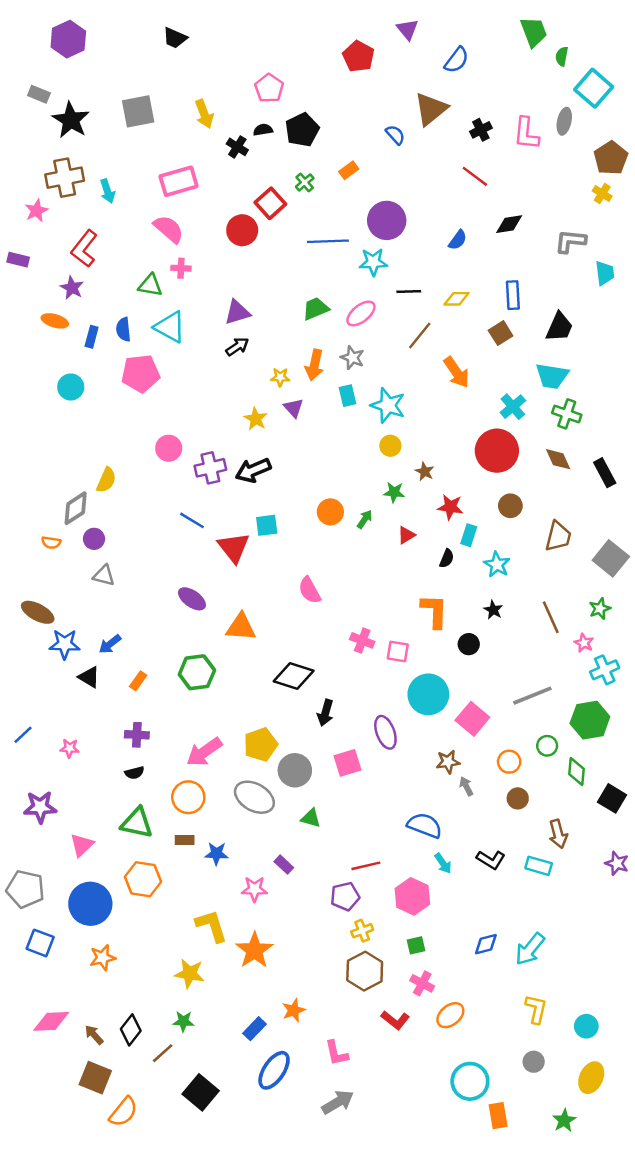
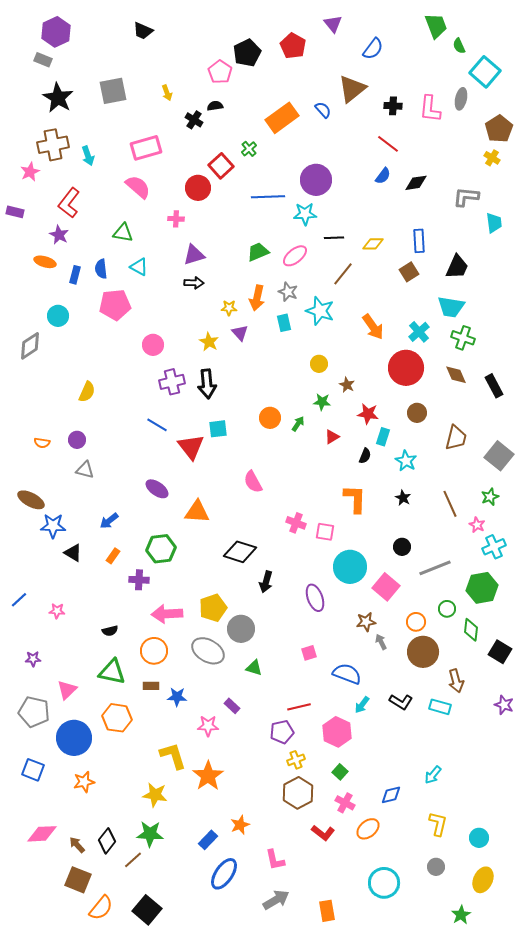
green semicircle: (562, 56) -> (459, 46), turned -35
gray rectangle: (39, 94) -> (43, 60), moved
yellow arrow: (204, 114) -> (167, 93), size x0.7
black pentagon: (302, 130) -> (247, 53), moved
black cross: (481, 130) -> (393, 106), turned 30
orange rectangle: (349, 170) -> (282, 118), moved, size x2.0
blue semicircle: (458, 240) -> (383, 176), moved
pink cross: (181, 268) -> (176, 219), moved
cyan triangle: (170, 327) -> (139, 267), size x0.7
black arrow: (237, 347) -> (194, 283), turned 36
orange arrow: (456, 372) -> (373, 327), moved
cyan star: (388, 405) -> (320, 311), moved
pink circle: (169, 448) -> (153, 345), moved
black arrow: (253, 470) -> (207, 384), turned -72
gray diamond: (76, 508) -> (30, 346), moved
blue arrow: (110, 644) -> (109, 521), moved
black circle: (469, 644) -> (402, 547), moved
purple cross: (137, 735) -> (139, 580), moved
pink arrow: (204, 752) -> (167, 614), turned 32
pink square: (348, 763) -> (309, 653), moved, size x0.7
brown circle: (518, 798) -> (423, 652), size x1.8
purple star: (40, 807) -> (33, 659), size x0.6
cyan arrow: (443, 863) -> (362, 705), turned 72
gray pentagon: (25, 889) -> (34, 712), moved
blue diamond: (486, 944) -> (391, 795), moved
green square: (416, 945) -> (340, 772), turned -35
cyan arrow: (530, 949) -> (433, 775), size x0.7
green star: (183, 1021) -> (150, 834), size x1.5
black square: (201, 1092) -> (147, 910), moved
orange rectangle: (498, 1116) -> (327, 911), moved

